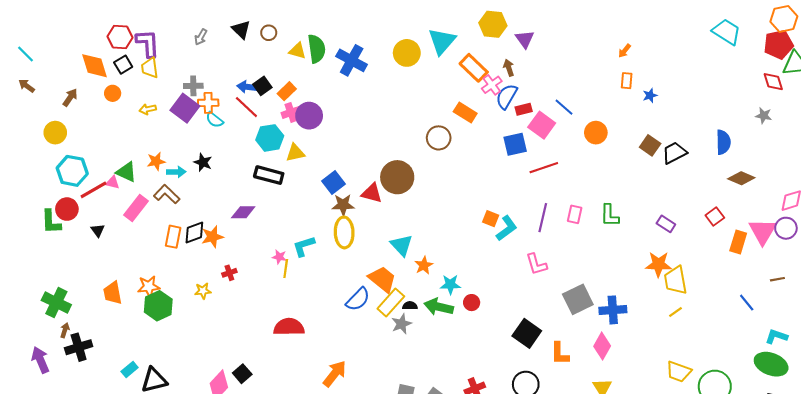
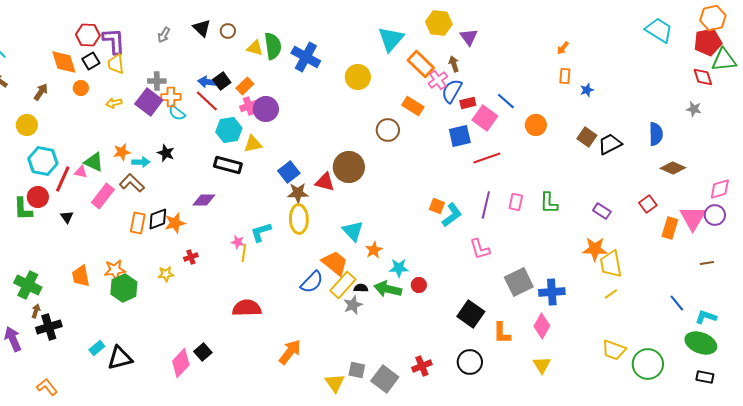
yellow circle: (407, 53) -> (358, 77), moved
red line: (93, 190) -> (63, 179), turned -36
blue line: (747, 303) -> (677, 303), moved

